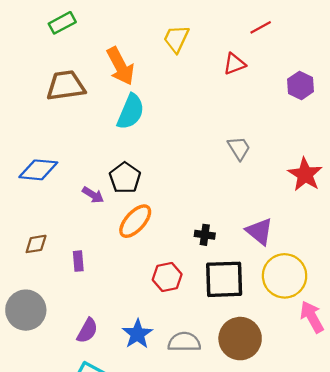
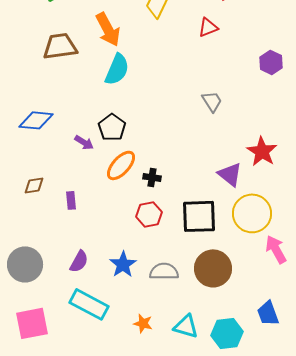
purple hexagon: (300, 85) -> (271, 62), moved
red star: (305, 174) -> (262, 151), moved
black cross: (205, 235) -> (152, 177), moved
gray circle: (26, 310) -> (25, 264), moved

